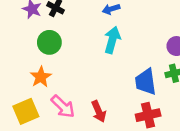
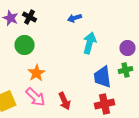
cyan arrow: (112, 40) -> (90, 43), moved
orange star: (41, 77) -> (36, 73), moved

